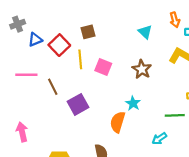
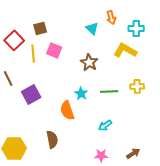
orange arrow: (175, 20) -> (111, 17), moved
pink square: (103, 67) -> (54, 50), moved
green line: (175, 115) -> (109, 91), moved
orange semicircle: (118, 122) -> (67, 110), turned -36

